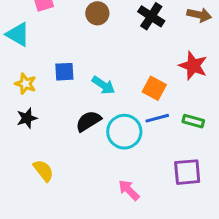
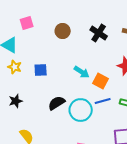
yellow star: (25, 84) -> (15, 67), moved
cyan arrow: (103, 85) -> (82, 72), moved

